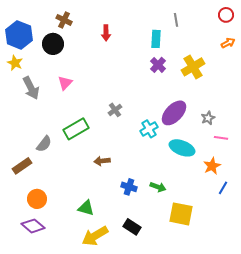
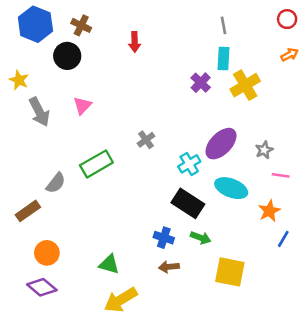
blue hexagon: (19, 35) -> (35, 24), moved
cyan rectangle: (156, 39) -> (224, 58), moved
brown arrow: (102, 161) -> (169, 267), moved
black rectangle: (132, 227) -> (188, 203), moved, size x1.4

